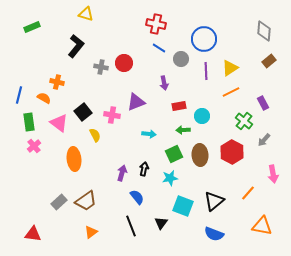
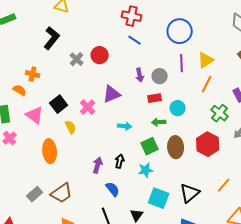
gray circle: (181, 59) -> (160, 76), moved
gray cross: (101, 67) -> (77, 59), turned 32
orange line: (231, 92) -> (207, 84), turned -36
pink cross: (112, 115) -> (88, 107), turned 35

